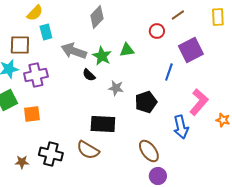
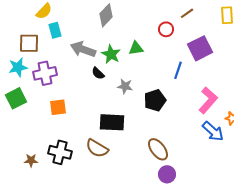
orange square: (32, 114) -> (58, 107), moved
blue arrow: (181, 127) -> (213, 131), moved, turned -35

